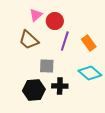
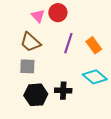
pink triangle: (36, 15) -> (38, 16), turned -32
red circle: (55, 21) -> (58, 13), moved
gray square: (47, 66) -> (27, 66), moved

